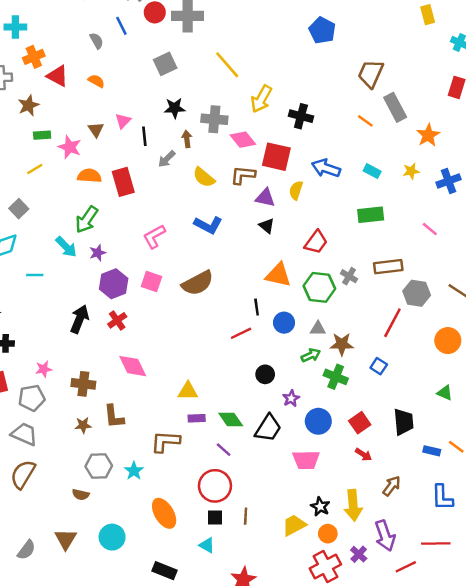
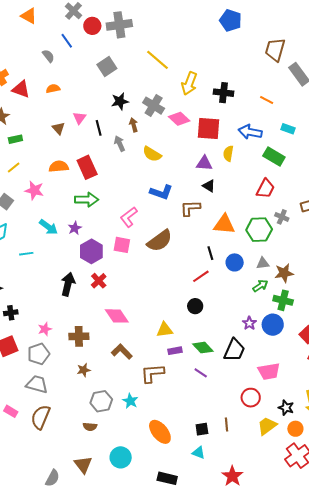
orange semicircle: (96, 81) -> (53, 89), turned -32
gray cross: (214, 119) -> (154, 106), turned 35
orange line: (365, 121) -> (267, 100), moved
pink star: (70, 147) -> (34, 190), moved
gray arrow: (167, 159) -> (120, 144), turned 119
brown L-shape: (243, 175) -> (190, 208), moved
green rectangle: (371, 215) -> (274, 156), moved, turned 45
green arrow: (87, 220) -> (87, 200), moved, turned -115
pink L-shape: (154, 236) -> (129, 217), moved
red trapezoid: (316, 242) -> (266, 189), moved
black circle: (265, 374) -> (195, 306), moved
brown L-shape: (114, 417) -> (122, 352), moved, turned 150
blue circle: (318, 421) -> (273, 325), moved
red circle: (215, 486) -> (251, 398), moved, size x0.7

